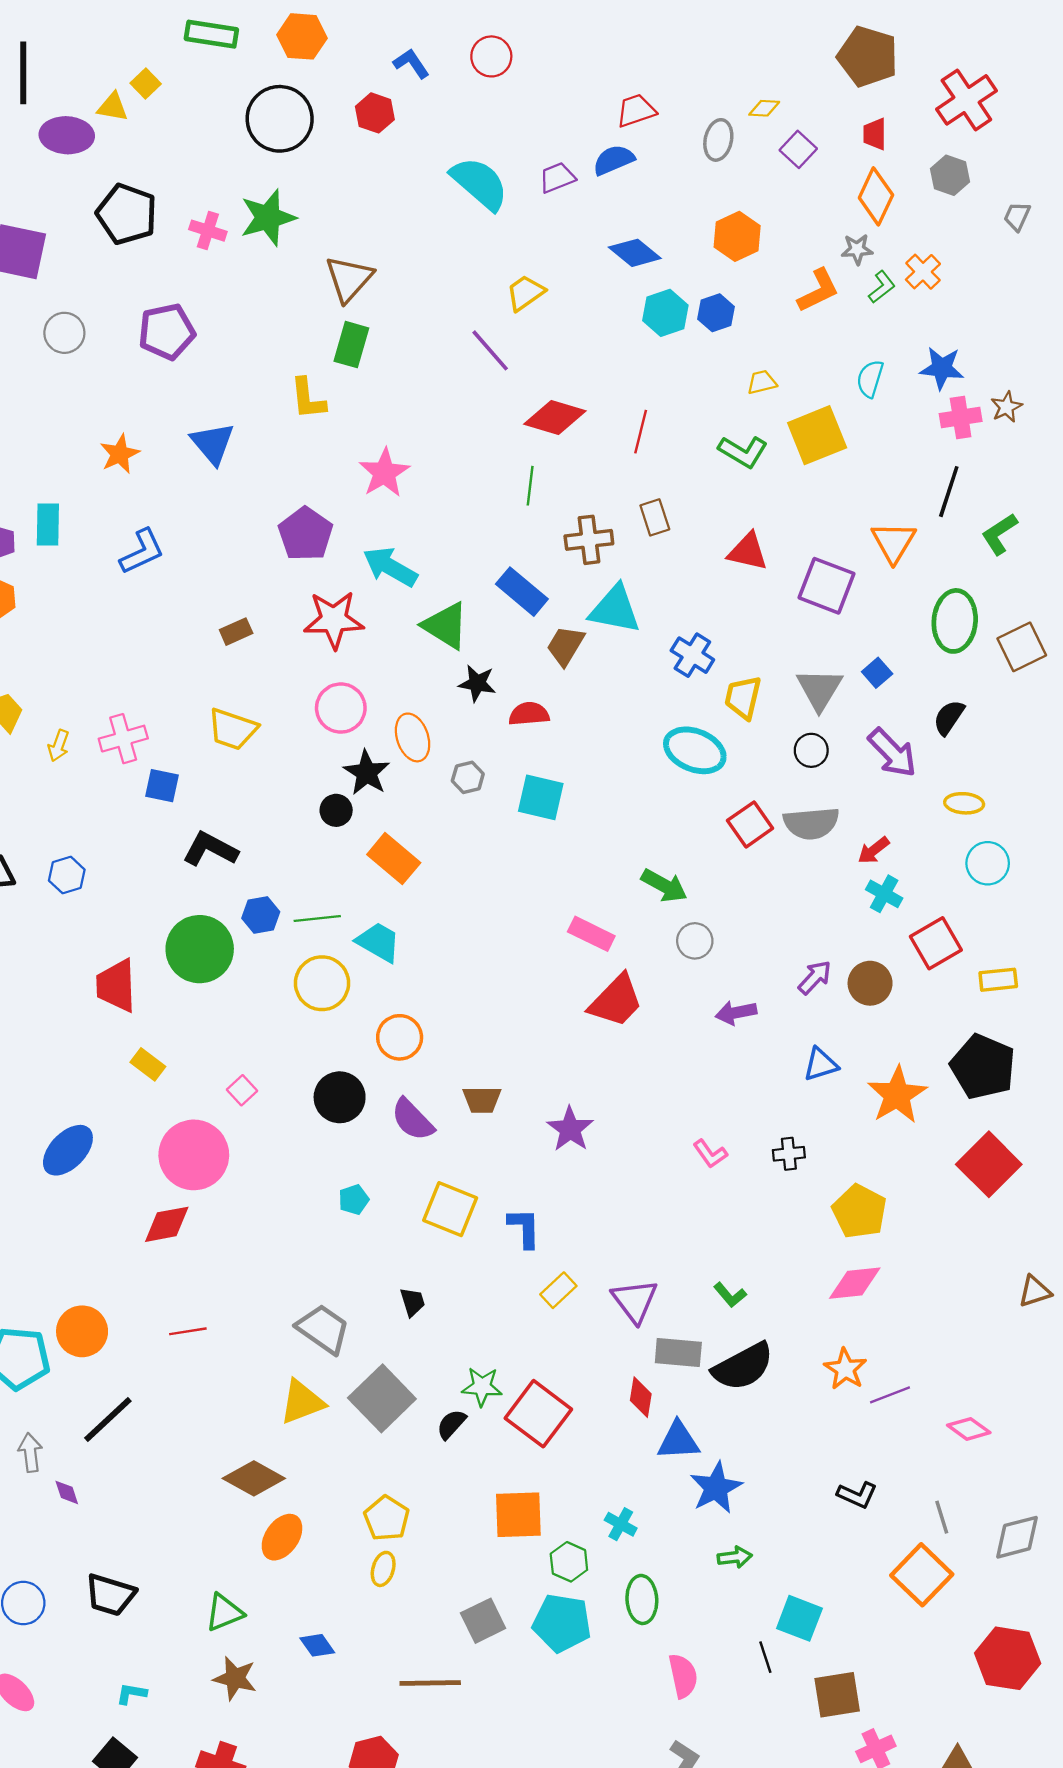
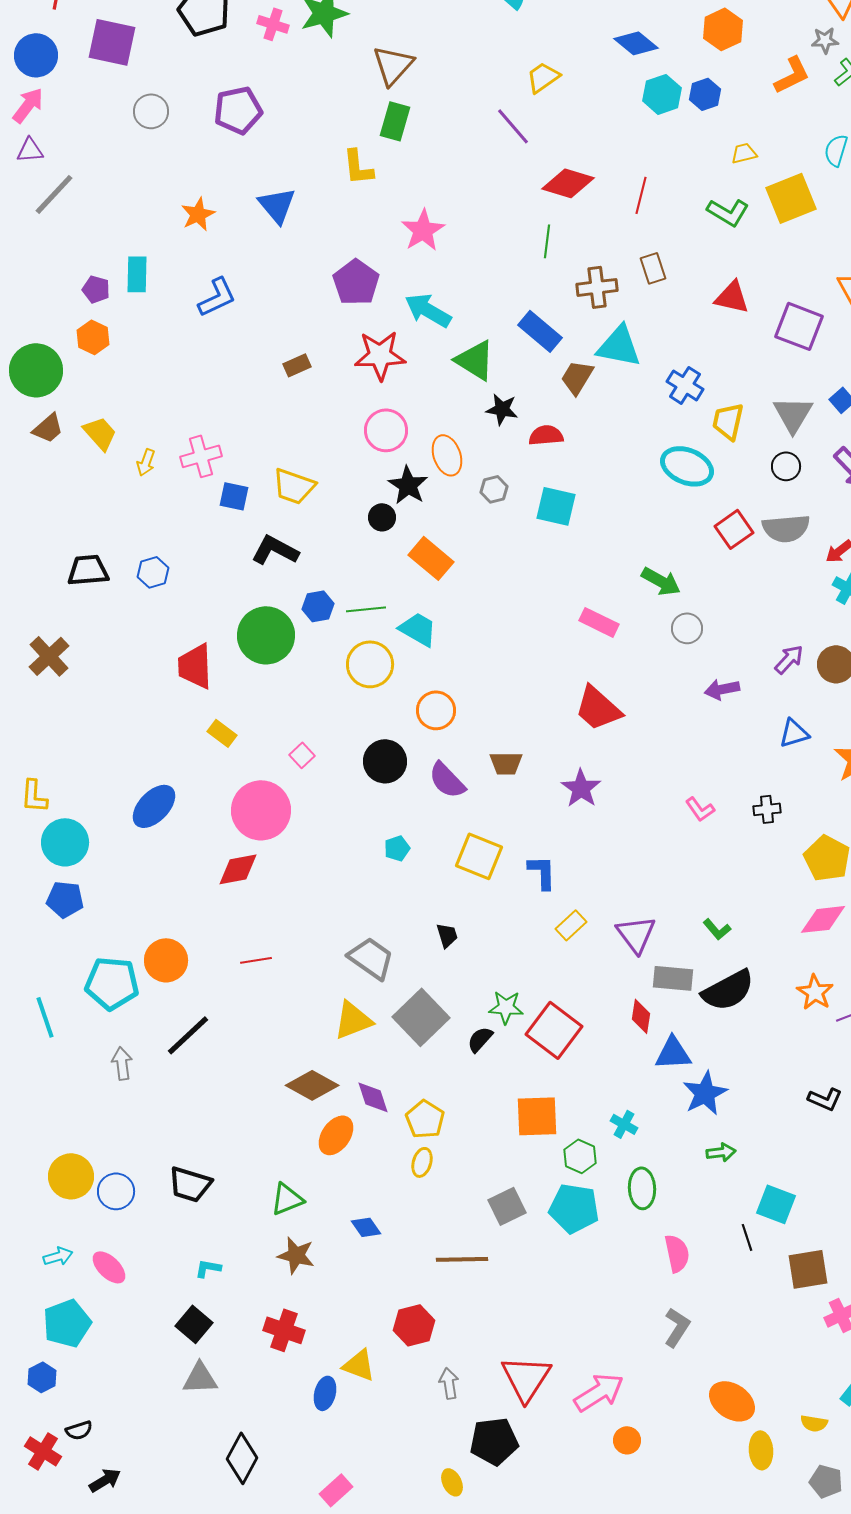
yellow trapezoid: (233, 729) -> (294, 486), moved
red trapezoid: (616, 1001) -> (598, 708), moved, turned 88
purple diamond: (67, 1492) -> (373, 1097), moved, size x1.5

